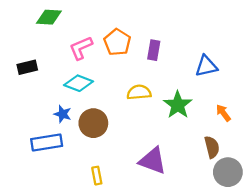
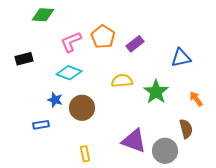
purple rectangle: (154, 50) -> (135, 44), turned 42
blue rectangle: (47, 143) -> (41, 125), size x0.6
gray circle: (228, 172) -> (165, 151), moved

